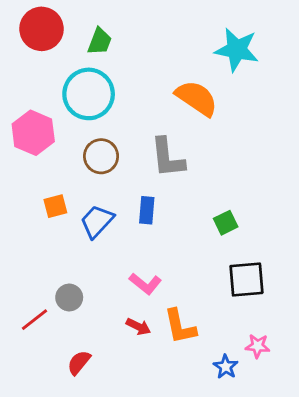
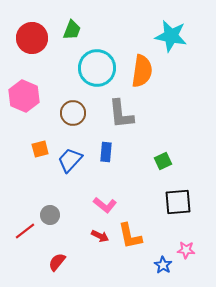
red circle: (42, 29) -> (32, 38), moved
cyan circle: (89, 94) -> (97, 68), moved
orange semicircle: (197, 98) -> (142, 71), turned 64

